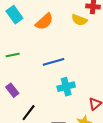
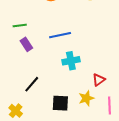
purple rectangle: (12, 90) -> (26, 44), moved

